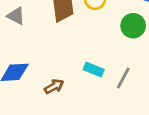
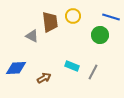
gray triangle: (16, 16) -> (32, 36), moved

